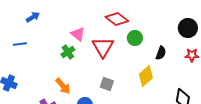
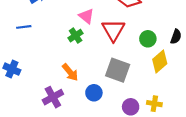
green circle: (135, 38) -> (148, 39), moved
gray square: (107, 84) -> (118, 70), size x1.6

